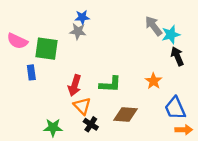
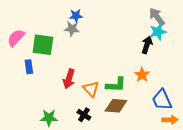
gray arrow: (154, 26) -> (157, 17), moved
pink semicircle: (17, 41) -> (16, 38), turned 108
black arrow: (177, 56) -> (147, 45), moved, turned 42
green L-shape: (110, 84) -> (116, 85), moved
orange triangle: (82, 106) -> (91, 89), moved

